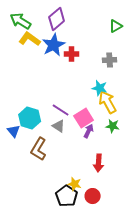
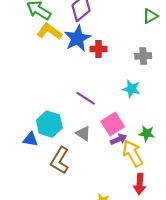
yellow arrow: (108, 102) -> (133, 153), moved
purple line: (61, 110) -> (86, 98), moved
blue triangle: (14, 131) -> (31, 139), turned -40
purple arrow: (89, 131) -> (119, 139), turned 40
red arrow: (99, 163) -> (140, 184), moved

